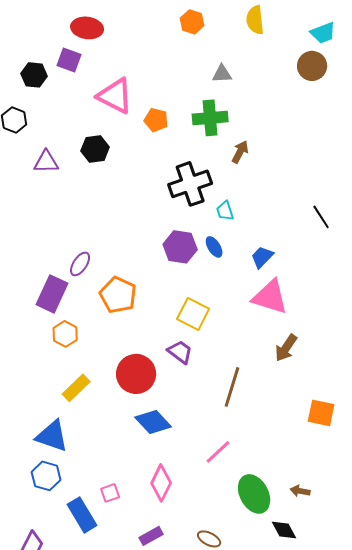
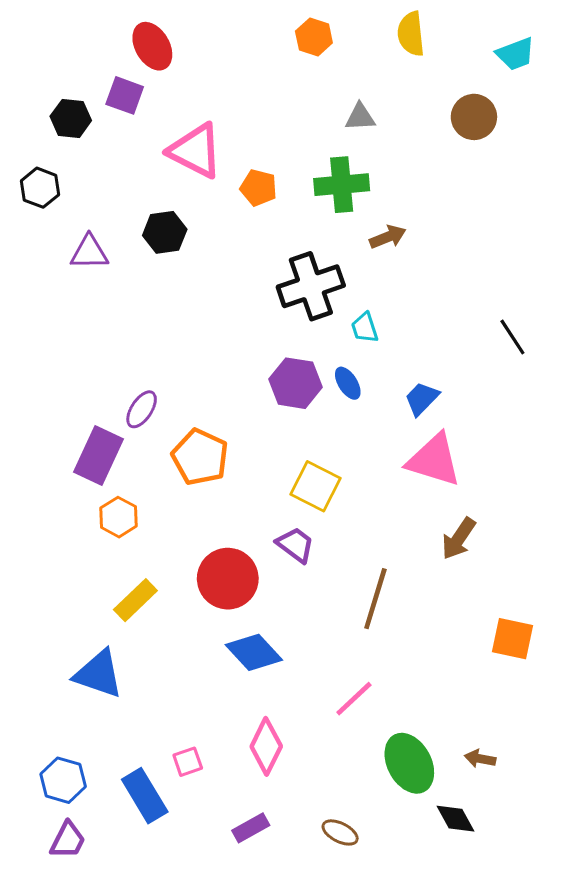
red ellipse: (87, 28) -> (152, 46), turned 52
brown circle: (312, 66) -> (474, 117), moved
brown arrow: (240, 152) -> (388, 237), turned 40
blue hexagon: (46, 476) -> (63, 780), moved

